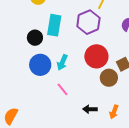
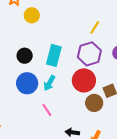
purple hexagon: (88, 22) -> (89, 54), moved
cyan rectangle: (54, 25) -> (54, 55), moved

